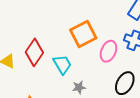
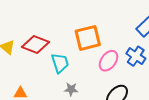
red diamond: (34, 52) -> (36, 45), turned 64

